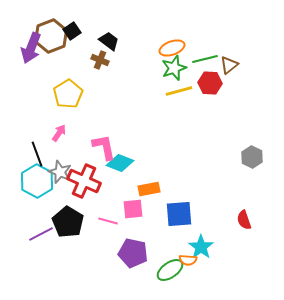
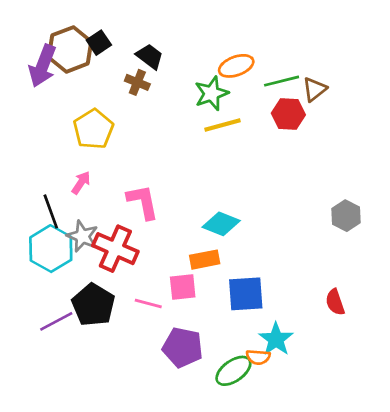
green star: (174, 68) -> (211, 93), moved
yellow line: (179, 91) -> (222, 125), moved
cyan diamond: (120, 163) -> (221, 224), moved

